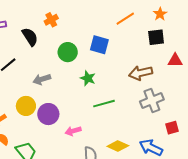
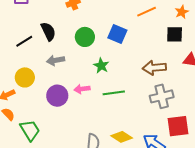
black semicircle: (30, 37) -> (48, 31), moved
yellow circle: (26, 106) -> (25, 77), moved
red square: (172, 128) -> (178, 126), size x1.6
pink arrow: (73, 131) -> (82, 89), moved

